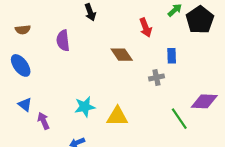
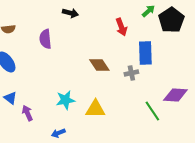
black arrow: (90, 12) -> (70, 13), turned -56
brown diamond: (122, 55) -> (99, 65), moved
blue rectangle: (172, 56) -> (145, 53), size x1.6

